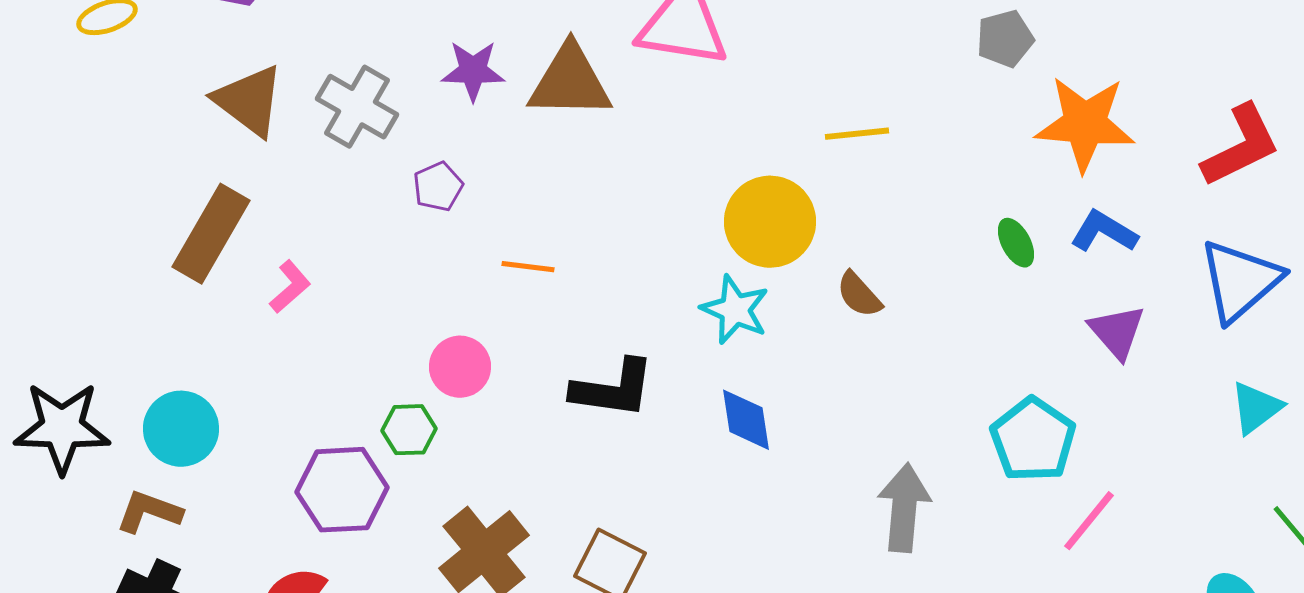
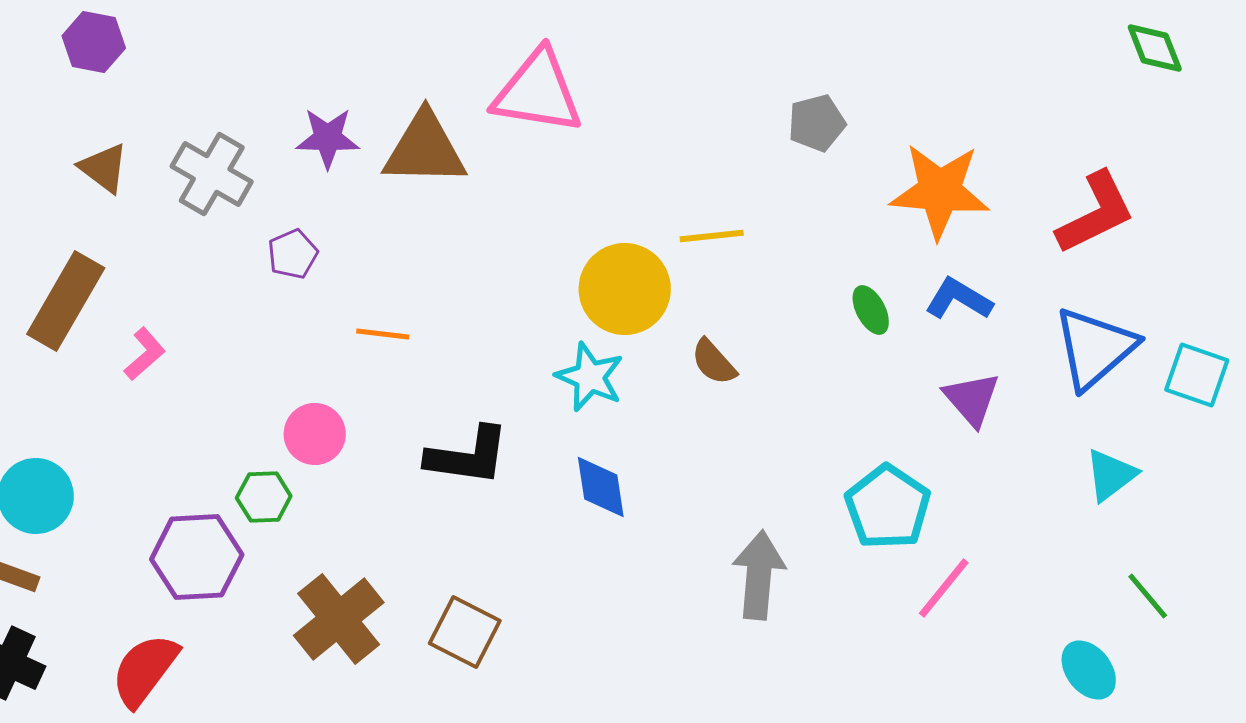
gray pentagon: (1005, 39) -> (817, 123), moved
brown triangle: (249, 101) -> (104, 168), size x0.7
yellow line: (857, 134) -> (712, 236), moved

